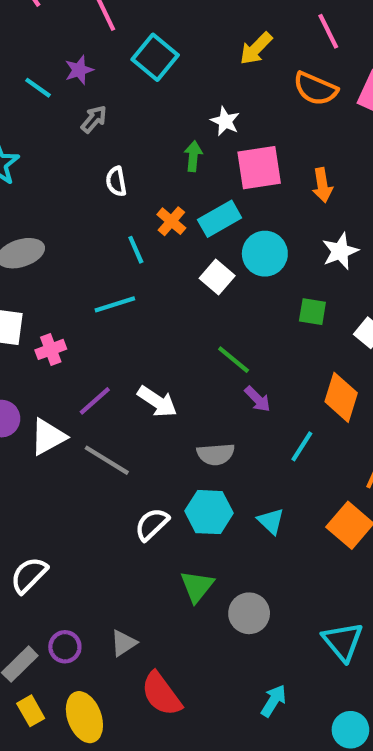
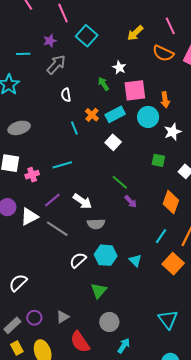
cyan line: (38, 88) -> (23, 54), moved, turned -40
gray arrow: (94, 119) -> (56, 65), size x1.5
green arrow: (193, 156) -> (103, 84), turned -40
cyan circle: (265, 254) -> (148, 117), moved
cyan line: (115, 304) -> (62, 165), moved
cyan line: (302, 446) -> (161, 236), moved
gray semicircle: (216, 454) -> (96, 224), moved
gray circle: (249, 613) -> (109, 322), moved
cyan arrow: (273, 701) -> (124, 346), moved

